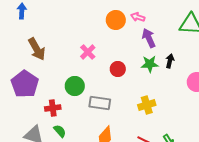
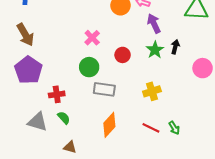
brown arrow: (37, 49) -> (25, 35), moved
green star: (150, 64) -> (155, 50), turned -30
green circle: (75, 86) -> (89, 67), moved

